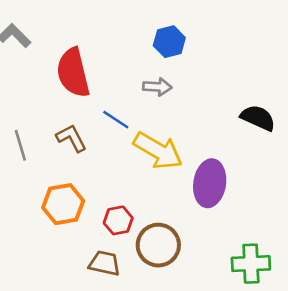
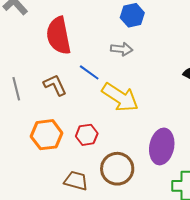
purple ellipse: (210, 183) -> (162, 146), moved
red hexagon: (118, 220) -> (87, 135), moved

